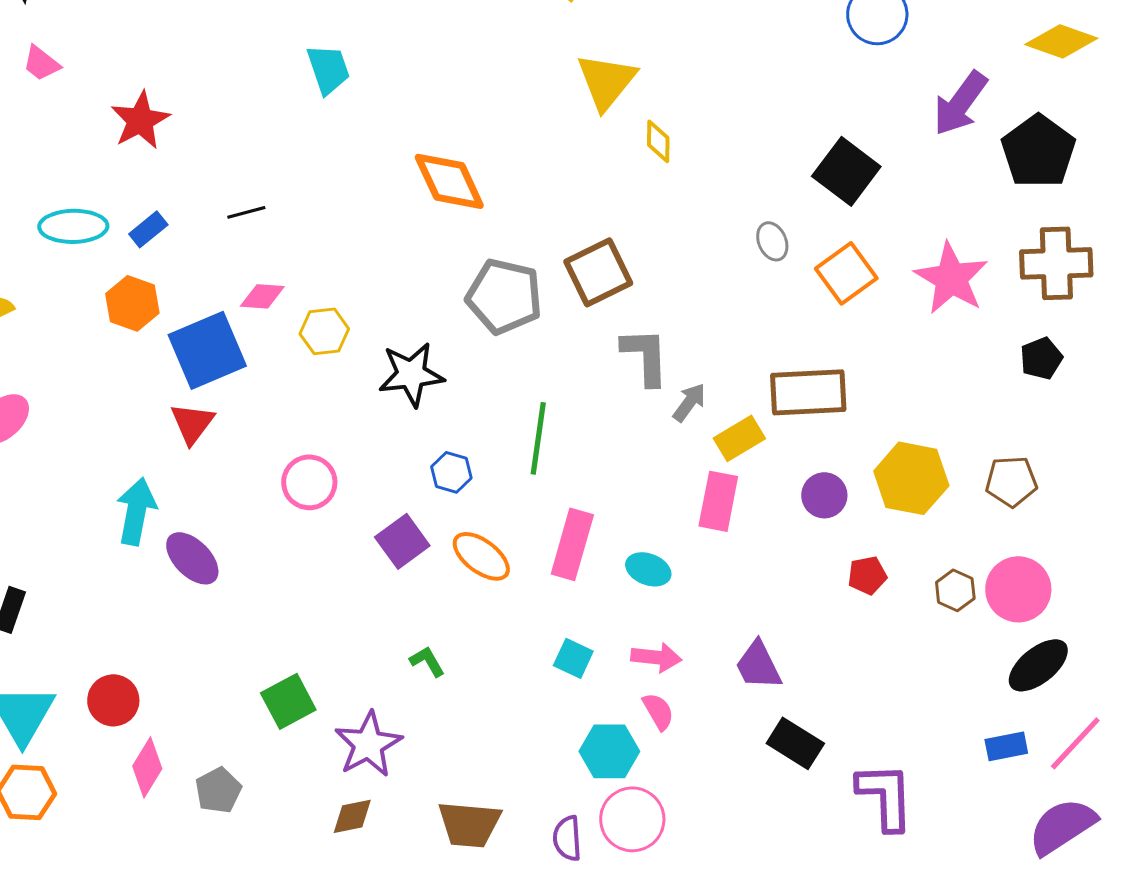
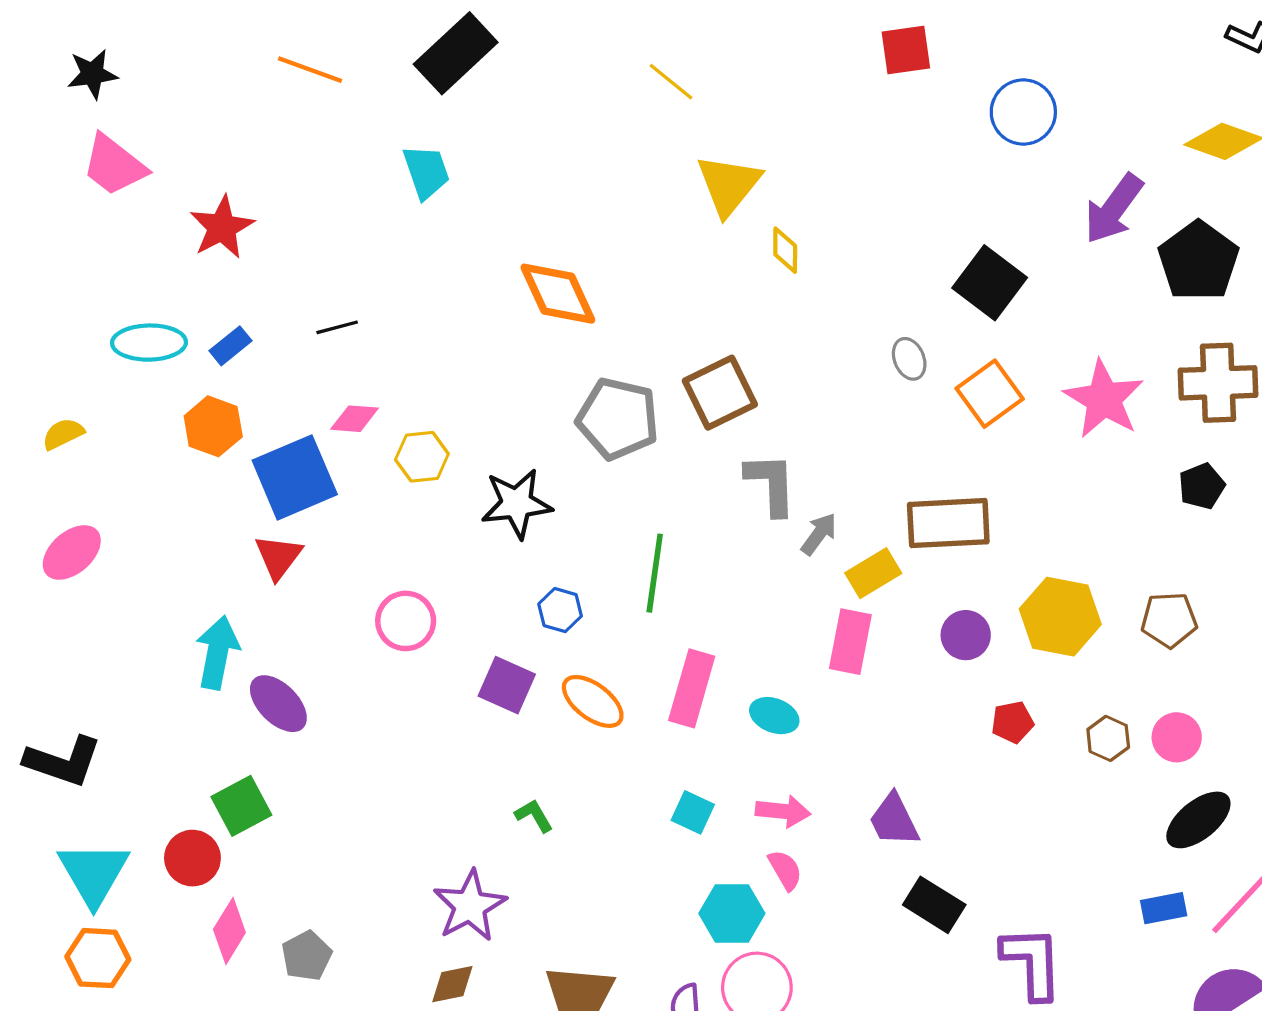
pink trapezoid: (41, 63) -> (114, 165), size x1.6
purple square: (402, 541) -> (507, 685), turned -30
pink circle: (1018, 589) -> (1177, 737), size x0.7
green square: (288, 701) -> (241, 806), moved

